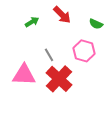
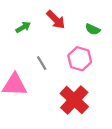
red cross: (59, 79) -> (74, 100), moved

